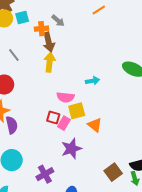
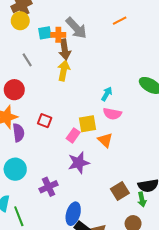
cyan square: (22, 17) -> (45, 33), moved
gray arrow: (58, 21) -> (76, 28), size x1.6
cyan arrow: (93, 81) -> (107, 94), turned -56
pink semicircle: (65, 97) -> (112, 114), moved
red square: (53, 117) -> (45, 121), moved

